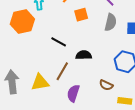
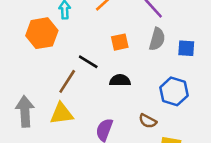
orange square: (81, 15) -> (120, 42), moved
brown line: (62, 71) -> (67, 81), moved

